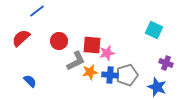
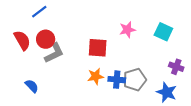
red semicircle: (21, 38) -> (22, 40), turned 102
red circle: (59, 41) -> (46, 39), moved
pink star: (107, 53) -> (127, 30), moved
gray L-shape: (76, 61) -> (54, 53), moved

